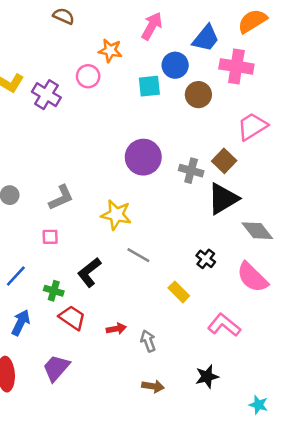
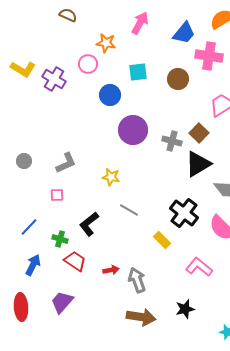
blue circle: (175, 65) -> (110, 95), moved
yellow star: (116, 215) -> (111, 177), size x0.7
black cross: (206, 259) -> (184, 213), size x1.8
gray arrow: (148, 341) -> (137, 280), size x1.4
brown arrow: (153, 386) -> (141, 317), size x1.6

